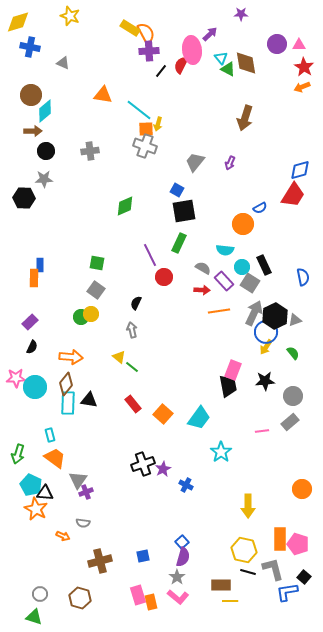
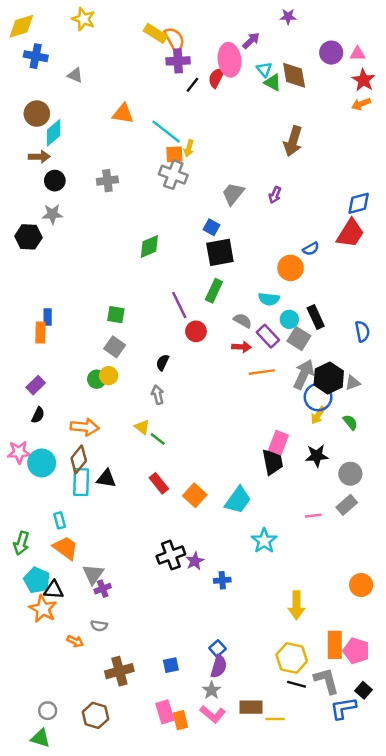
blue cross: (186, 485) -> (222, 580), turned -32
brown rectangle: (221, 585) -> (251, 707), moved

